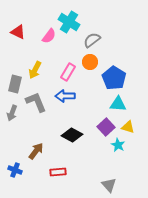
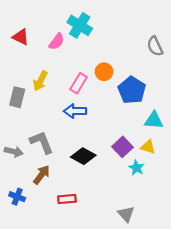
gray semicircle: (92, 40) -> (155, 46), moved, turned -78
gray L-shape: (36, 102) -> (42, 142), moved
cyan triangle: (118, 104) -> (154, 120), moved
gray arrow: (12, 113) -> (14, 152), moved, turned -98

